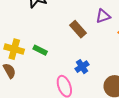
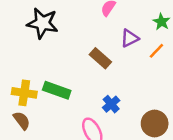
green rectangle: (40, 50) -> (57, 90), size x1.5

